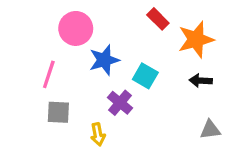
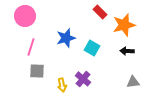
pink circle: (76, 28) -> (25, 16), moved
purple cross: (120, 103) -> (83, 79), moved

